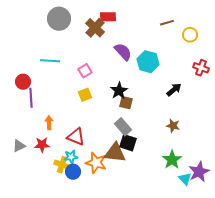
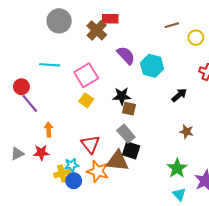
pink square: (85, 71) -> (86, 75), size x1.6
black star: (119, 91) -> (122, 96), turned 30
yellow square: (85, 95) -> (86, 100), turned -32
purple line: (31, 98) -> (30, 103), turned -36
brown star: (173, 126) -> (186, 132), moved
red triangle: (76, 137) -> (90, 144), moved, turned 30
yellow cross: (62, 165) -> (62, 173), turned -35
cyan triangle: (185, 179) -> (179, 194), moved

